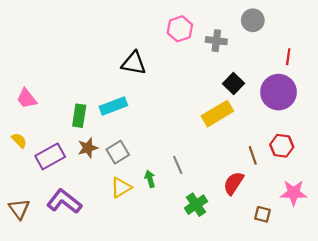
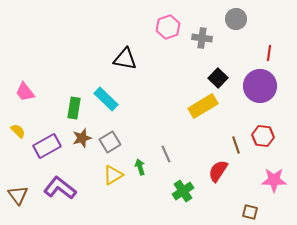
cyan rectangle: (113, 106) -> (106, 99), turned 65
brown square: (262, 214) -> (250, 212), moved

